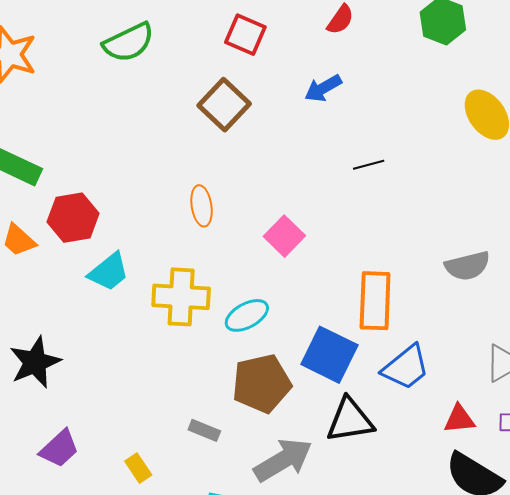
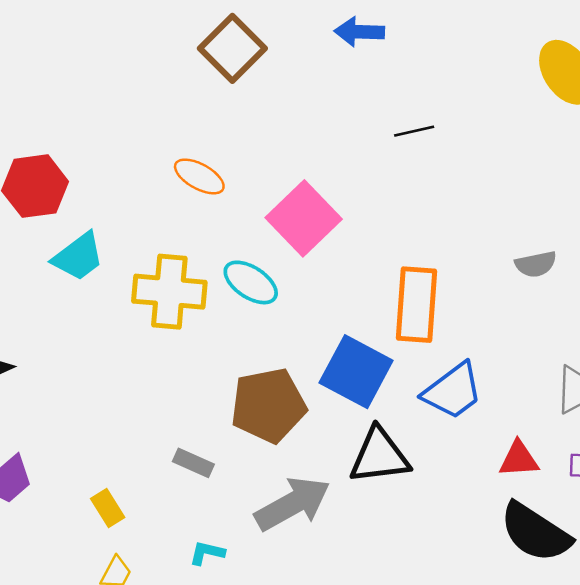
blue arrow: (323, 88) -> (359, 32), turned 30
orange ellipse: (202, 206) -> (199, 176), turned -54
pink square: (284, 236) -> (304, 218), size x1.4
gray semicircle: (467, 266) -> (536, 264), size x0.7
cyan ellipse: (247, 315) -> (251, 282), moved, turned 60

